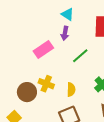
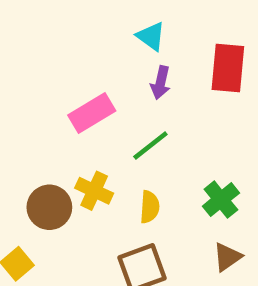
purple arrow: (65, 33) -> (161, 83), moved
green line: (80, 56) -> (150, 146), moved

